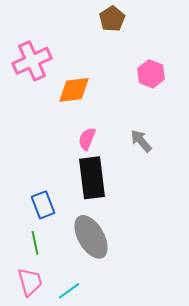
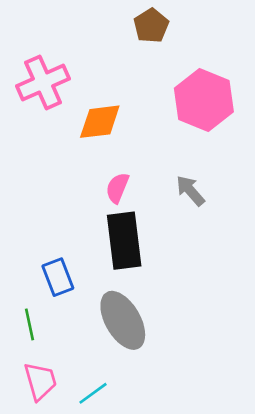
pink hexagon: (151, 74) -> (204, 100), size x1.6
green line: (35, 243) -> (30, 324), moved

